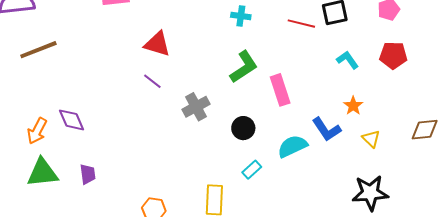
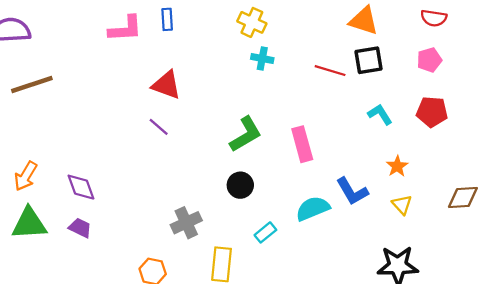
green L-shape: (244, 67) -> (246, 134), moved
orange star: (353, 106) -> (397, 166), moved
gray cross: (196, 107) -> (186, 223), moved
purple diamond: (72, 120) -> (81, 187), moved
black circle: (243, 128) -> (240, 185), moved
purple trapezoid: (88, 174) -> (80, 228), turned -60

